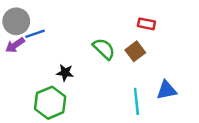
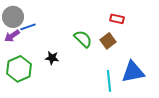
blue triangle: (166, 90) -> (133, 72), size x1.4
green hexagon: (50, 103) -> (19, 69), moved

